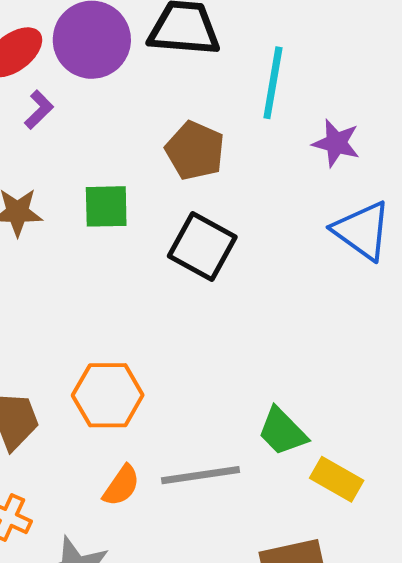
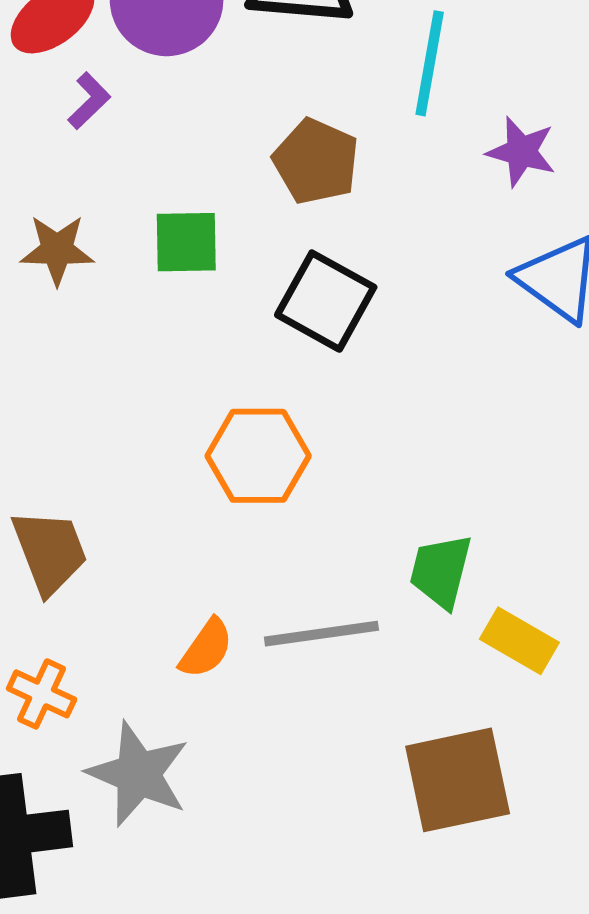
orange hexagon: (108, 395) -> (258, 456), moved
green trapezoid: (282, 432) -> (441, 571), turned 58

